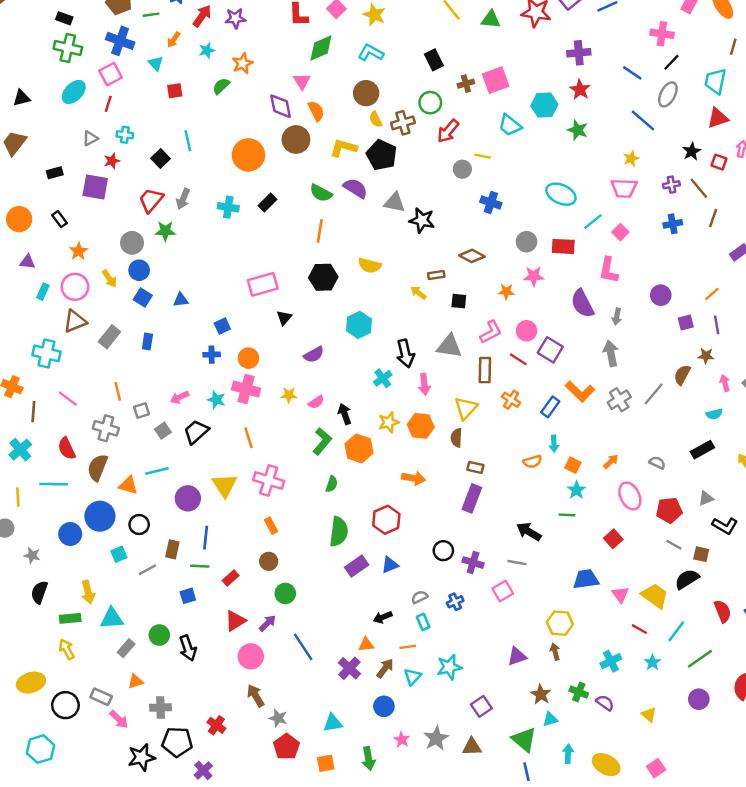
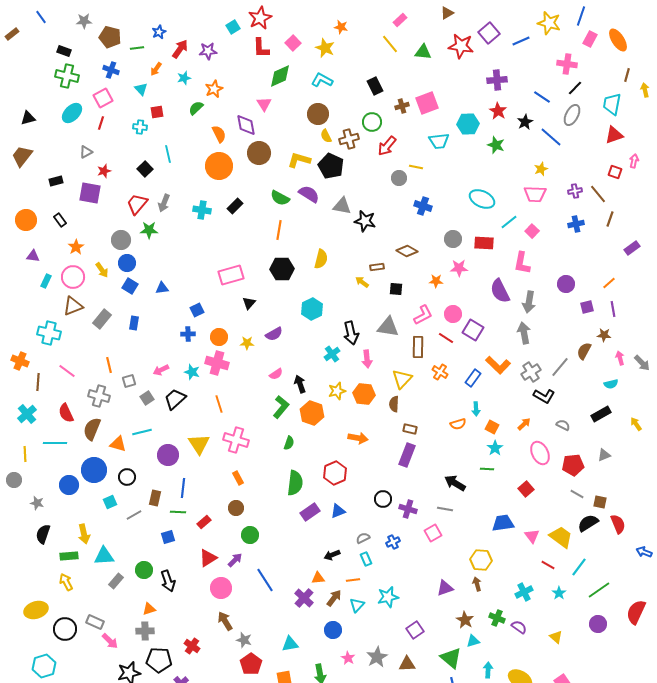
blue cross: (120, 41) -> (111, 70), size x0.7
orange semicircle: (316, 111) -> (219, 134), moved
cyan trapezoid: (510, 125) -> (439, 141), turned -45
cyan cross: (125, 135) -> (140, 127), moved
black star: (692, 151) -> (525, 122), moved
yellow semicircle: (370, 265) -> (321, 259), turned -90
gray arrow: (617, 317) -> (529, 302), size x1.5
yellow star: (289, 395) -> (247, 343), moved
black L-shape: (725, 526) -> (544, 396), moved
red semicircle: (723, 611) -> (618, 524), moved
orange triangle: (136, 681) -> (149, 609), moved

